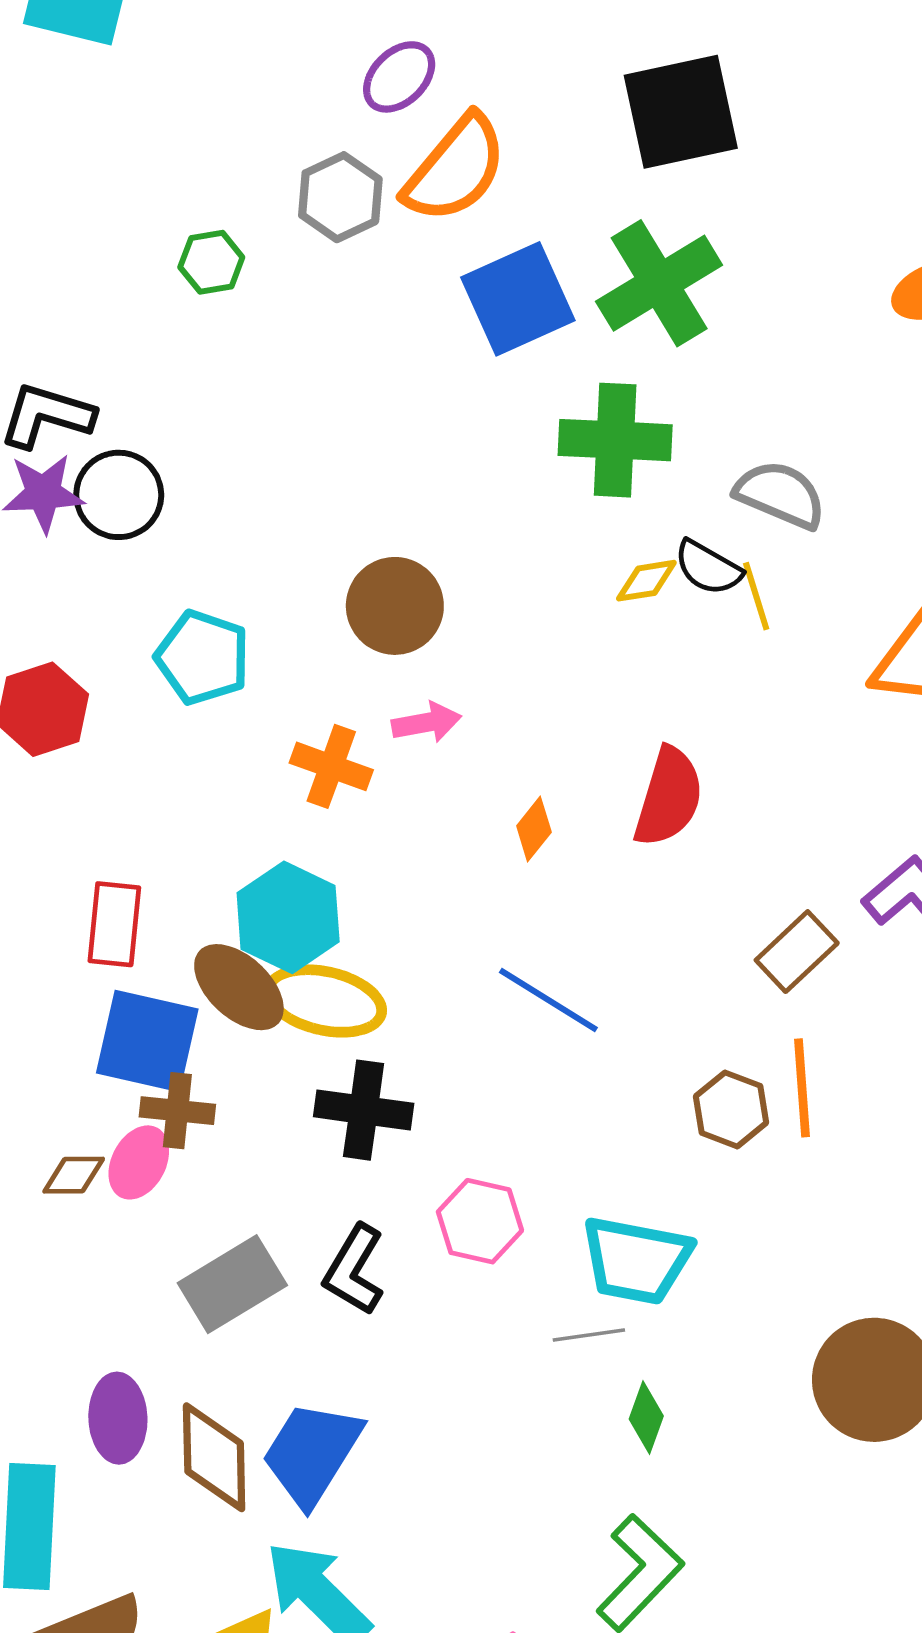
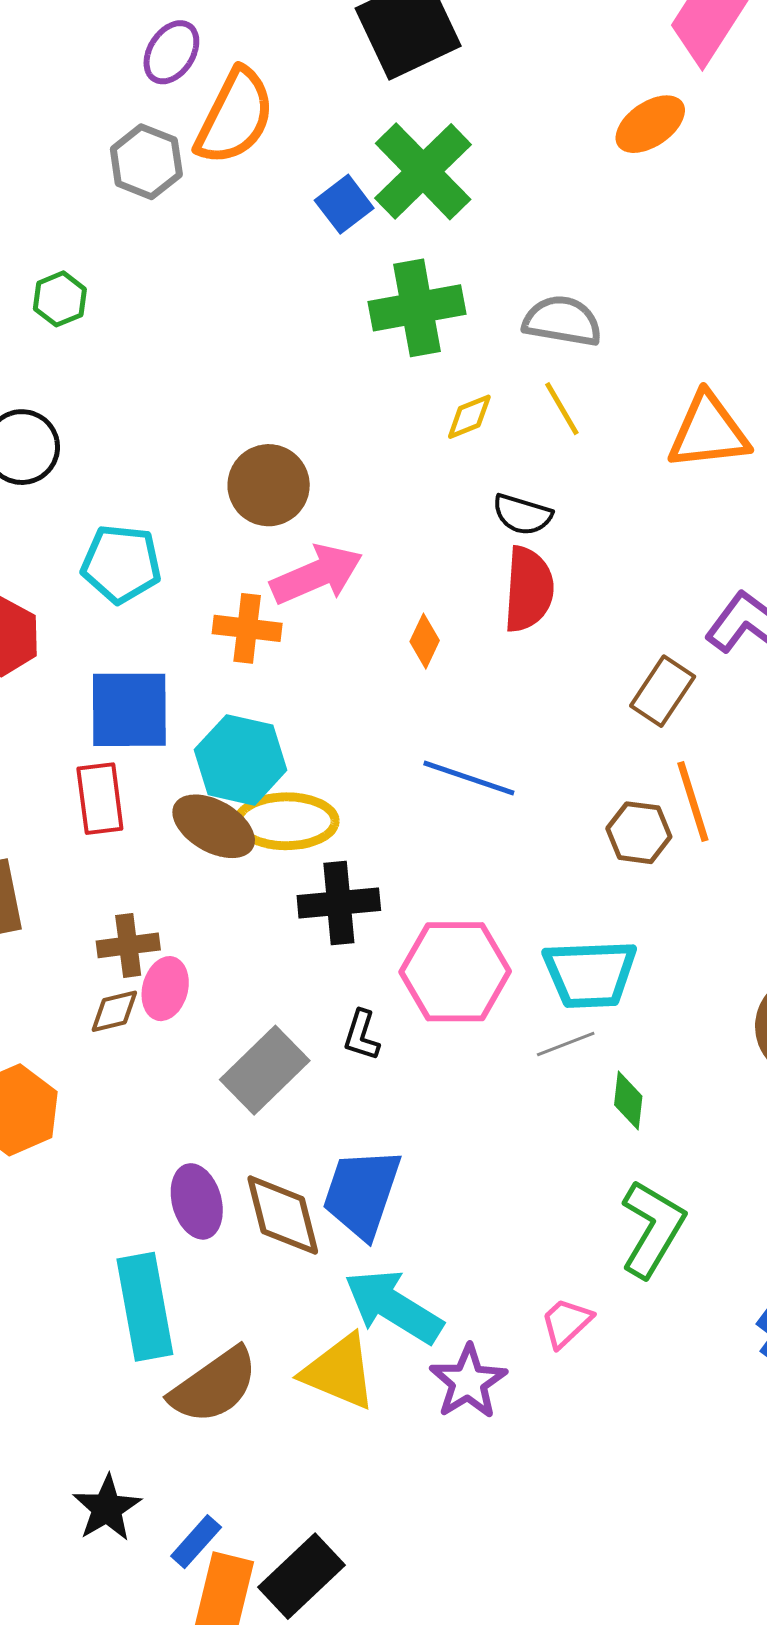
green hexagon: (211, 262) -> (60, 299), moved
blue square: (518, 299) -> (344, 204), moved, size x0.6
black semicircle: (708, 568) -> (522, 515), moved
pink arrow: (427, 723) -> (317, 574), size x1.6
blue square: (147, 1041) -> (129, 710), moved
brown cross: (177, 1111) -> (128, 945), moved
pink hexagon: (480, 1221) -> (455, 972), size x1.5
black L-shape: (354, 1270) -> (361, 1035), size x0.7

